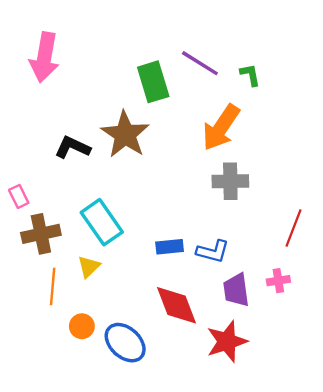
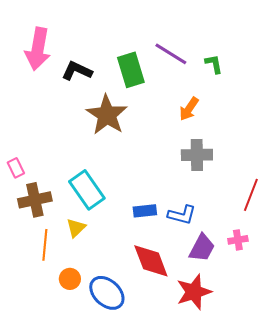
orange arrow: (221, 127) -> (189, 109), size x0.6
black L-shape: (72, 147) -> (77, 71), moved
purple trapezoid: (236, 290) -> (202, 248), turned -144

